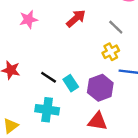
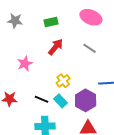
pink star: (28, 19) -> (25, 64), moved
yellow cross: (111, 52) -> (63, 81), moved

